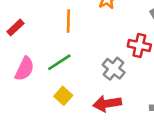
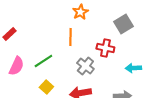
orange line: (68, 21) -> (70, 37), moved

